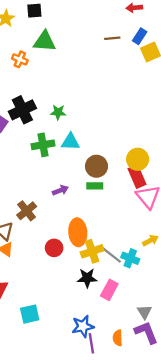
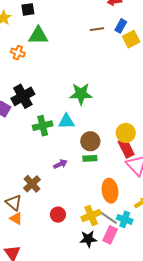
green star: (58, 112) -> (81, 94), moved, size x1.6
orange ellipse: (78, 232) -> (110, 191), moved
pink rectangle: (109, 290) -> (110, 235), moved

